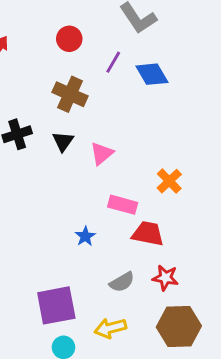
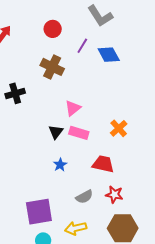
black triangle: (63, 141) -> (56, 132), moved
pink rectangle: (123, 205) -> (79, 133), moved

